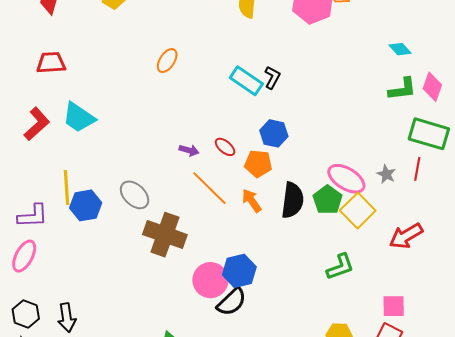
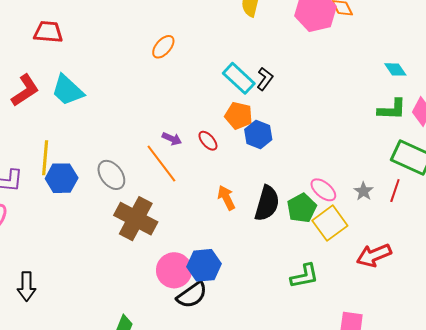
orange pentagon: (258, 164) -> (239, 116), moved
pink ellipse: (346, 179) -> (323, 190), size x0.7
orange line: (209, 188) -> (161, 164), moved

